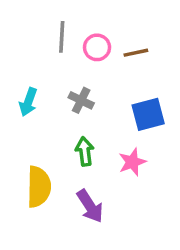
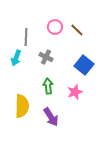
gray line: (62, 37) -> (26, 37), moved
brown line: (136, 53) -> (77, 30), turned 56
blue square: (148, 114) -> (84, 65), turned -36

